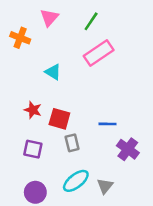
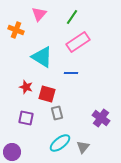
cyan triangle: (53, 72) -> (42, 57), size x1.6
blue line: (108, 124) -> (71, 73), moved
purple circle: (35, 192) -> (12, 152), moved

